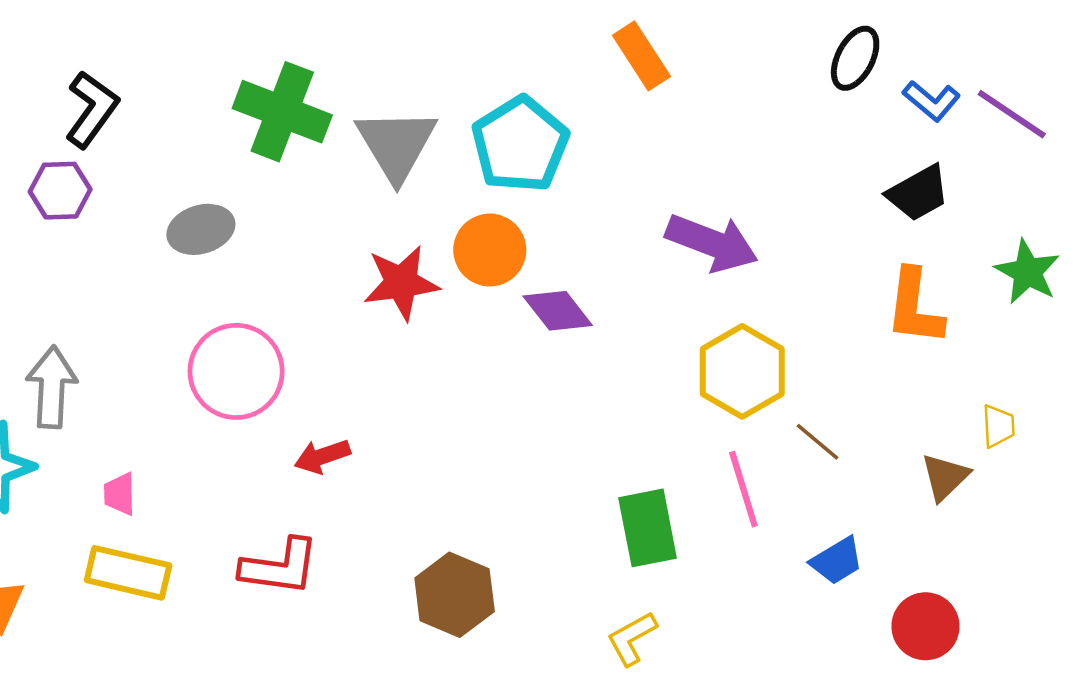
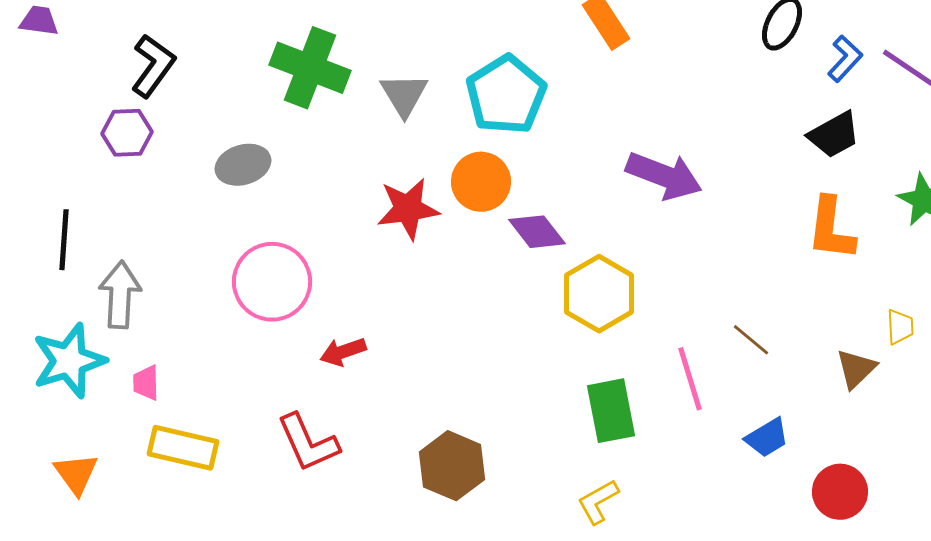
blue L-shape: (932, 101) -> (845, 59), turned -87
gray triangle: (396, 144) -> (404, 95), size x0.7
yellow hexagon: (742, 371) -> (599, 294), moved
pink trapezoid: (120, 494) -> (146, 383), moved
red L-shape: (280, 567) -> (308, 443), turned 58

